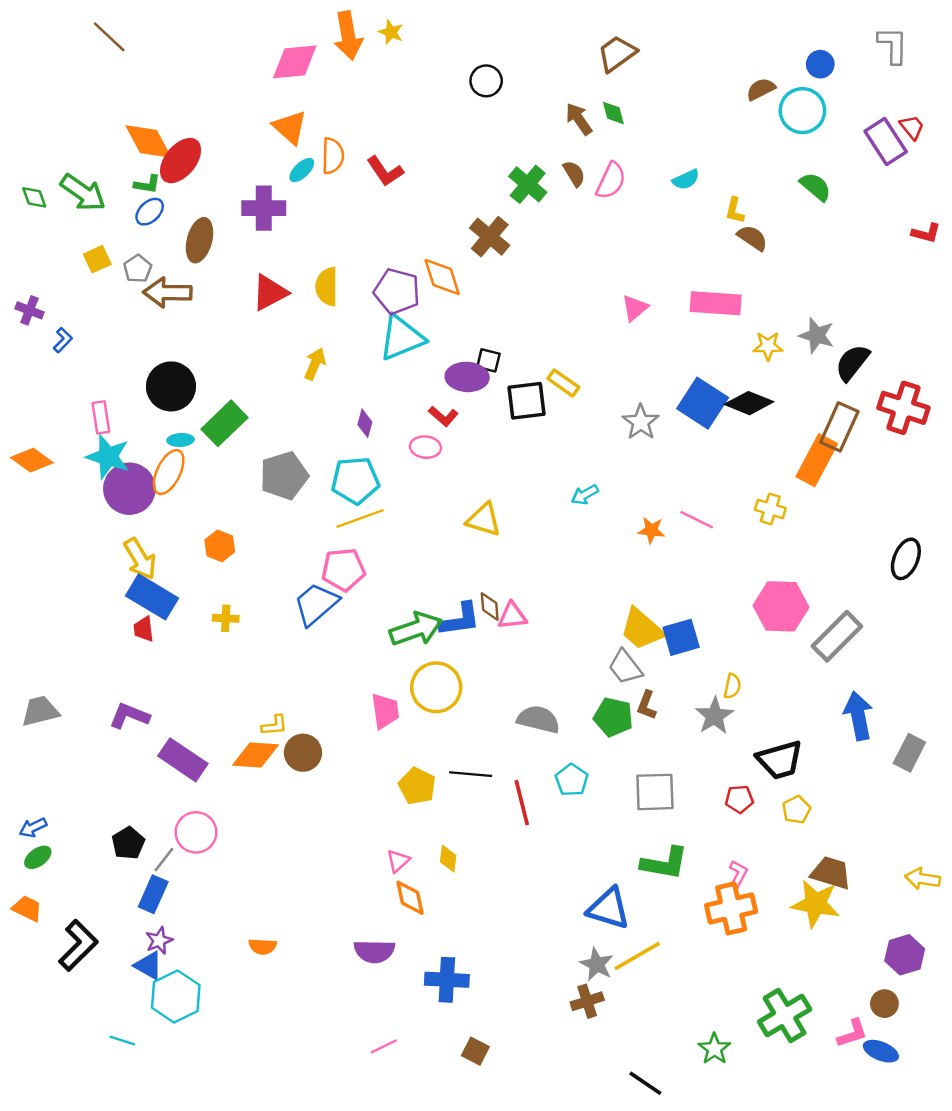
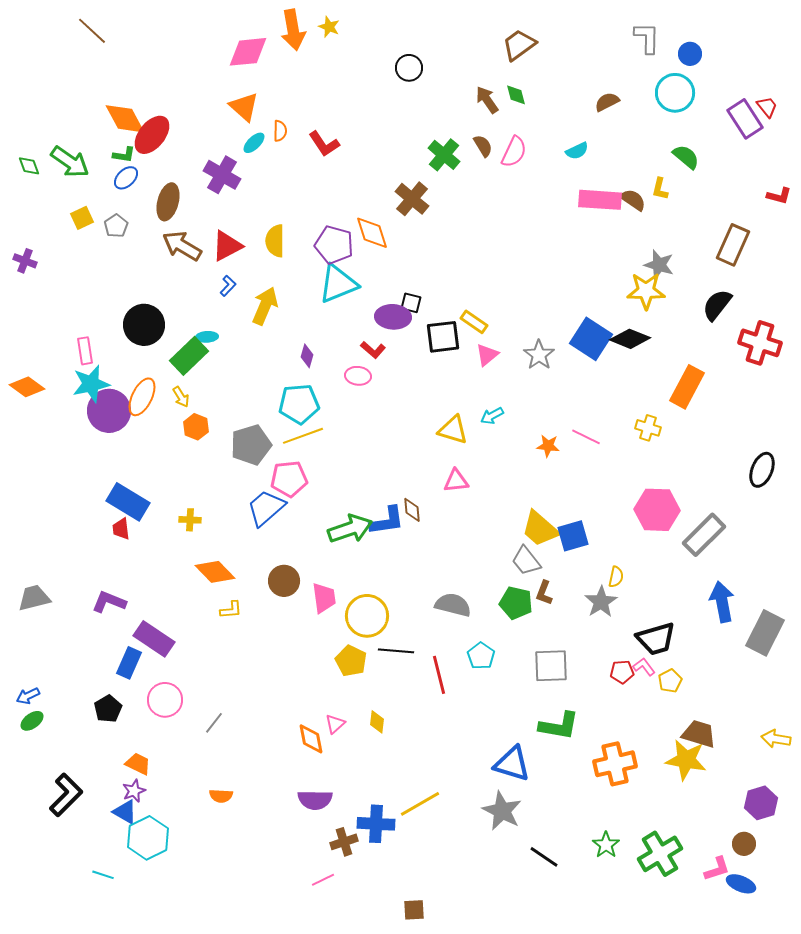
gray L-shape: (893, 45) -> (647, 38), moved
brown semicircle: (761, 89) -> (607, 102), moved
orange semicircle: (333, 156) -> (280, 131), size x0.7
purple cross: (264, 208) -> (222, 175), turned 30
yellow L-shape: (735, 210) -> (660, 189), moved
brown arrow: (167, 293) -> (182, 246), moved, turned 30
pink rectangle: (716, 303) -> (600, 200), moved
pink triangle: (635, 308) -> (487, 355), moved
gray star: (817, 335) -> (659, 265), moved
blue L-shape: (63, 340) -> (228, 286), moved
yellow star: (768, 346) -> (646, 291), size x1.5
yellow arrow: (315, 364) -> (265, 306), size x1.4
brown rectangle: (839, 427) -> (733, 245), moved
cyan ellipse: (181, 440) -> (207, 337), moved
cyan star: (108, 457) -> (91, 384), turned -30
gray pentagon: (284, 476) -> (251, 445), moved
yellow triangle: (484, 520) -> (453, 430), moved
orange hexagon: (220, 546) -> (196, 427), moved
yellow arrow: (140, 559) -> (181, 397), moved, size x0.6
pink triangle: (512, 616) -> (456, 481), moved
yellow circle: (436, 687) -> (367, 616), moved
brown circle: (303, 753) -> (284, 581), moved
gray rectangle: (909, 753) -> (765, 633), size x1.4
orange diamond: (255, 755) -> (215, 572), moved, turned 42
gray line: (164, 860) -> (214, 723), moved
pink L-shape: (738, 874) -> (644, 667), moved, turned -65
blue rectangle: (153, 894) -> (129, 663), moved
orange diamond: (410, 898) -> (311, 739), moved
orange trapezoid: (27, 908) -> (138, 764), moved
yellow line: (637, 956) -> (420, 804), moved
gray star: (597, 964) -> (502, 811), size x1.4
brown cross: (587, 1001) -> (344, 842), moved
green star: (714, 1049) -> (606, 845), moved
brown square: (475, 1051) -> (414, 910), moved, turned -30
black line: (645, 1083) -> (544, 857), moved

